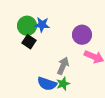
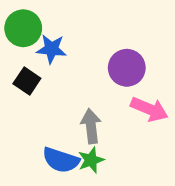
green circle: (27, 26) -> (23, 28), moved
gray arrow: (63, 66) -> (91, 126), turned -30

